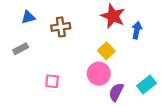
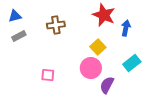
blue triangle: (28, 17) -> (15, 16), moved
gray rectangle: (21, 49) -> (19, 36), moved
cyan rectangle: (147, 84) -> (132, 63), moved

